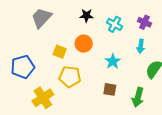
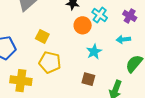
orange circle: (84, 44) -> (83, 25), moved
cyan arrow: (141, 46) -> (123, 39), turned 72
yellow cross: (43, 98) -> (21, 81), turned 35

